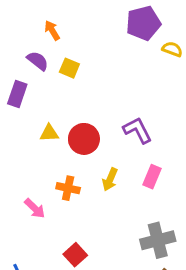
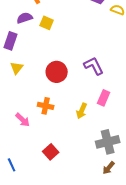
purple semicircle: (38, 61) -> (25, 18), turned -56
yellow triangle: (49, 133) -> (17, 68), moved, turned -48
yellow arrow: (110, 179) -> (82, 111), moved

